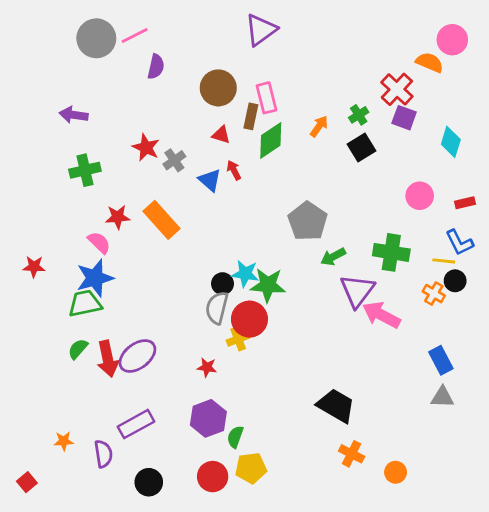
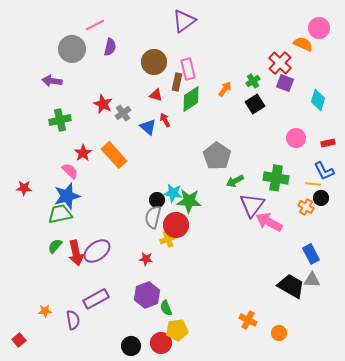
gray circle: (96, 38) -> (72, 49), moved
red star: (118, 217) -> (83, 153), turned -30
black trapezoid: (336, 406) -> (291, 286), moved
green semicircle: (235, 437) -> (166, 308), turned -42
red circle: (213, 477) -> (161, 343), moved
black circle: (149, 482) -> (131, 346), moved

